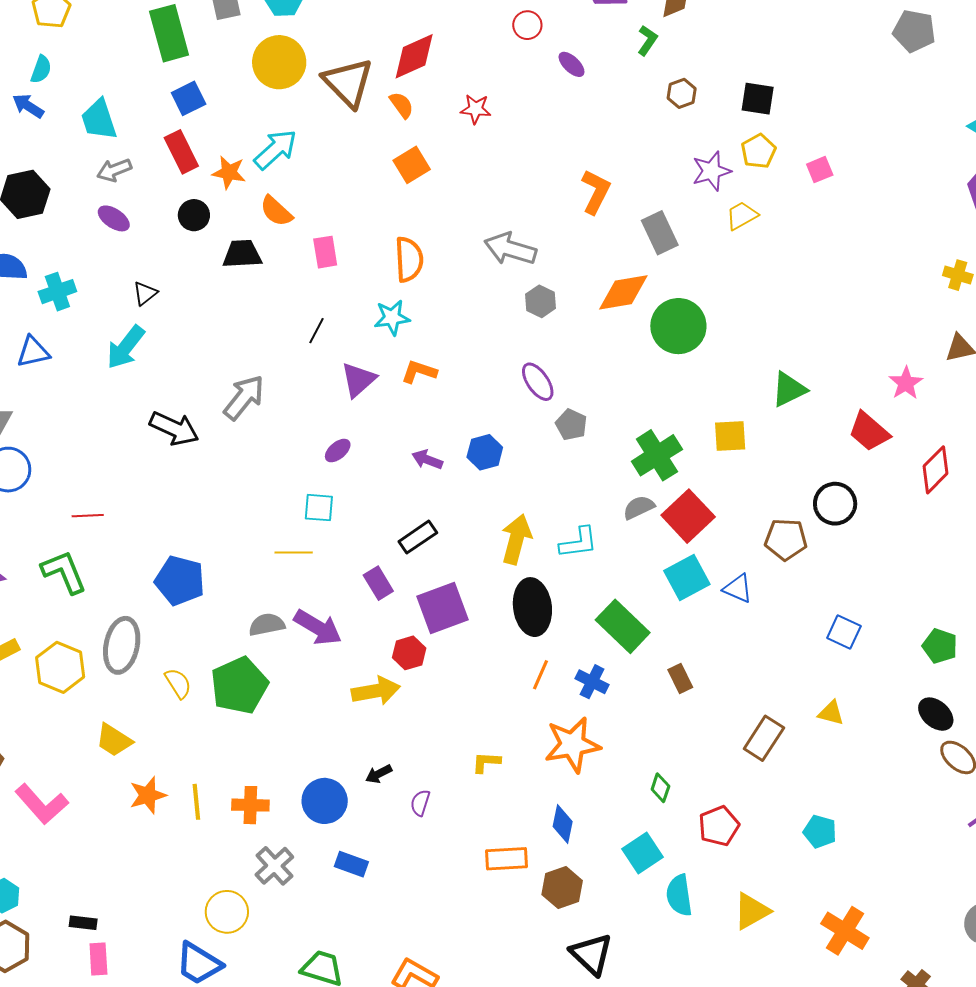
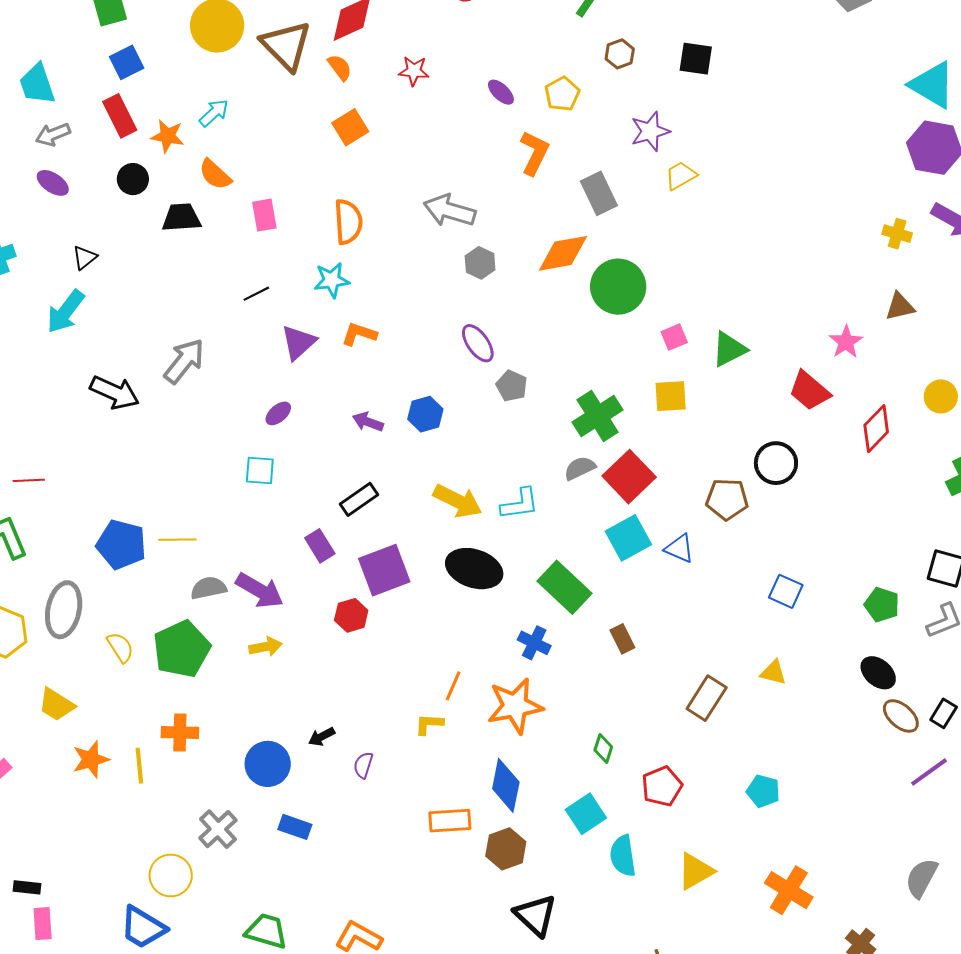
purple ellipse: (572, 64) -> (501, 92), moved
cyan arrow: (275, 149) -> (214, 113), size x0.7
yellow pentagon: (759, 151) -> (562, 94), moved
pink square: (820, 170) -> (674, 337), moved
black line: (317, 331) -> (256, 294), turned 36
yellow arrow: (516, 539) -> (458, 501), turned 102
yellow line: (294, 553) -> (177, 540), moved
black ellipse: (532, 607) -> (474, 569), turned -64
orange line: (540, 675) -> (453, 686), moved
yellow arrow: (376, 691) -> (266, 647), moved, size x0.7
orange cross: (250, 805) -> (180, 733), moved
blue diamond: (563, 824) -> (506, 785), size x1.4

